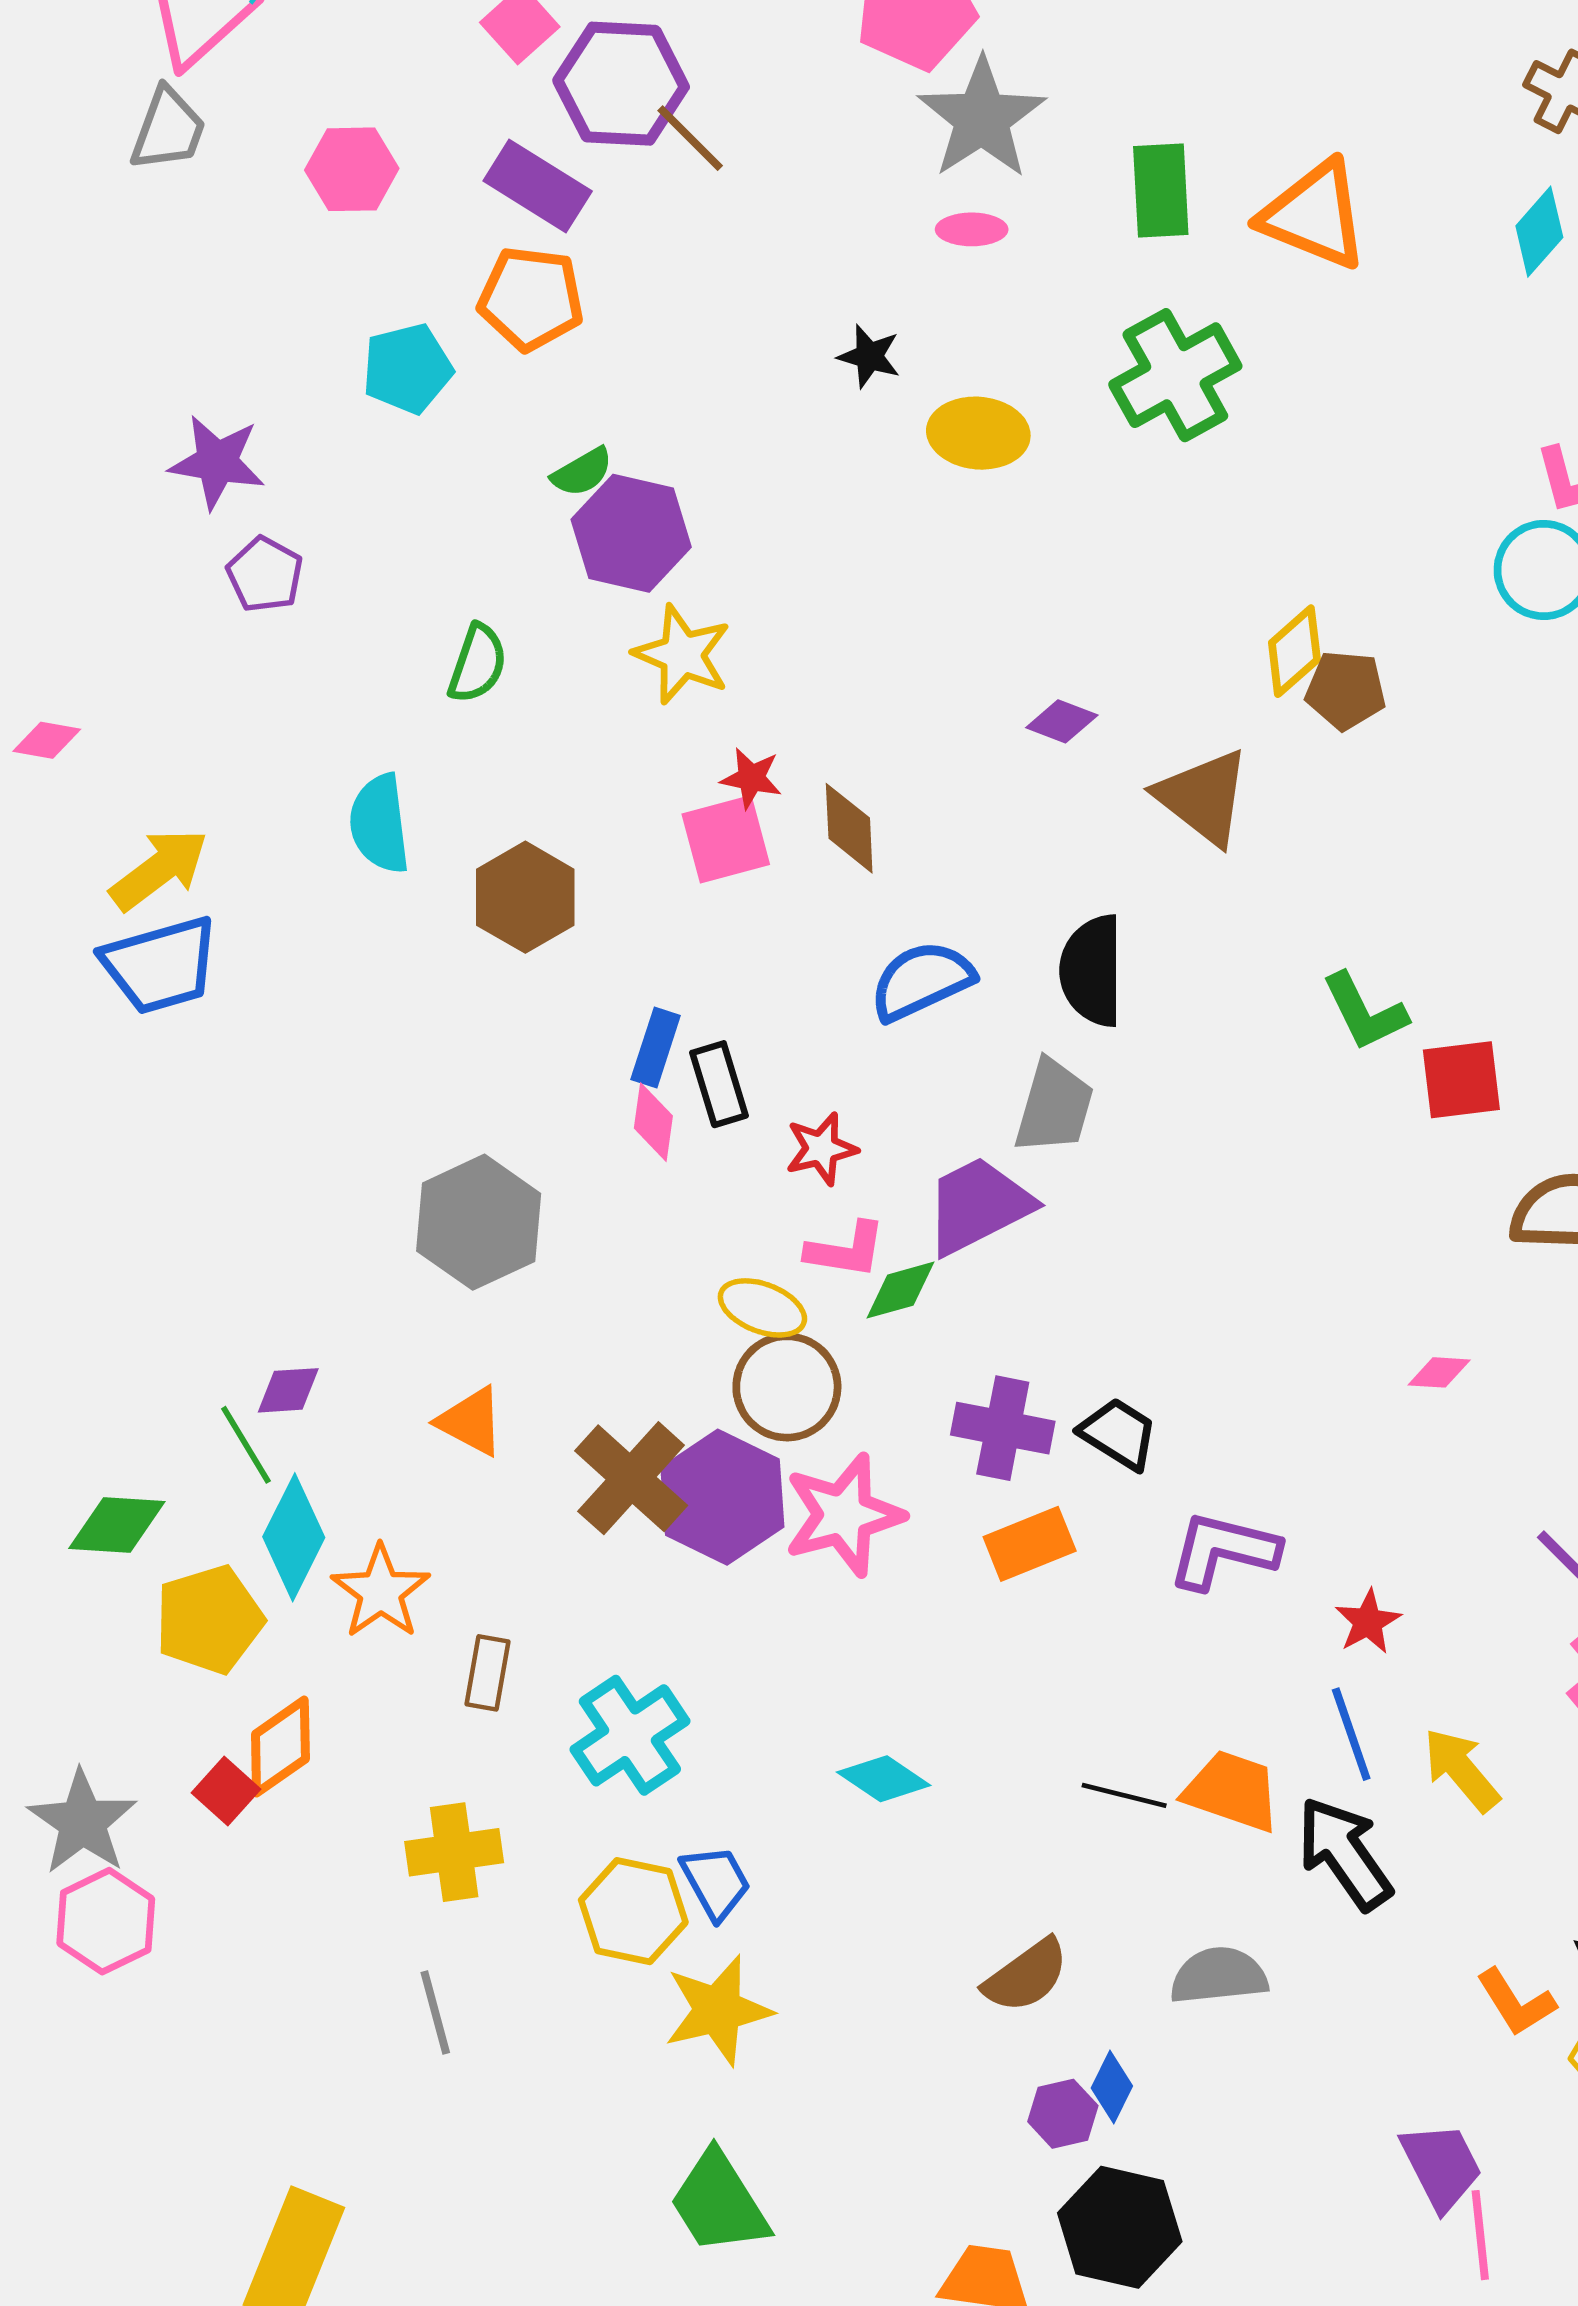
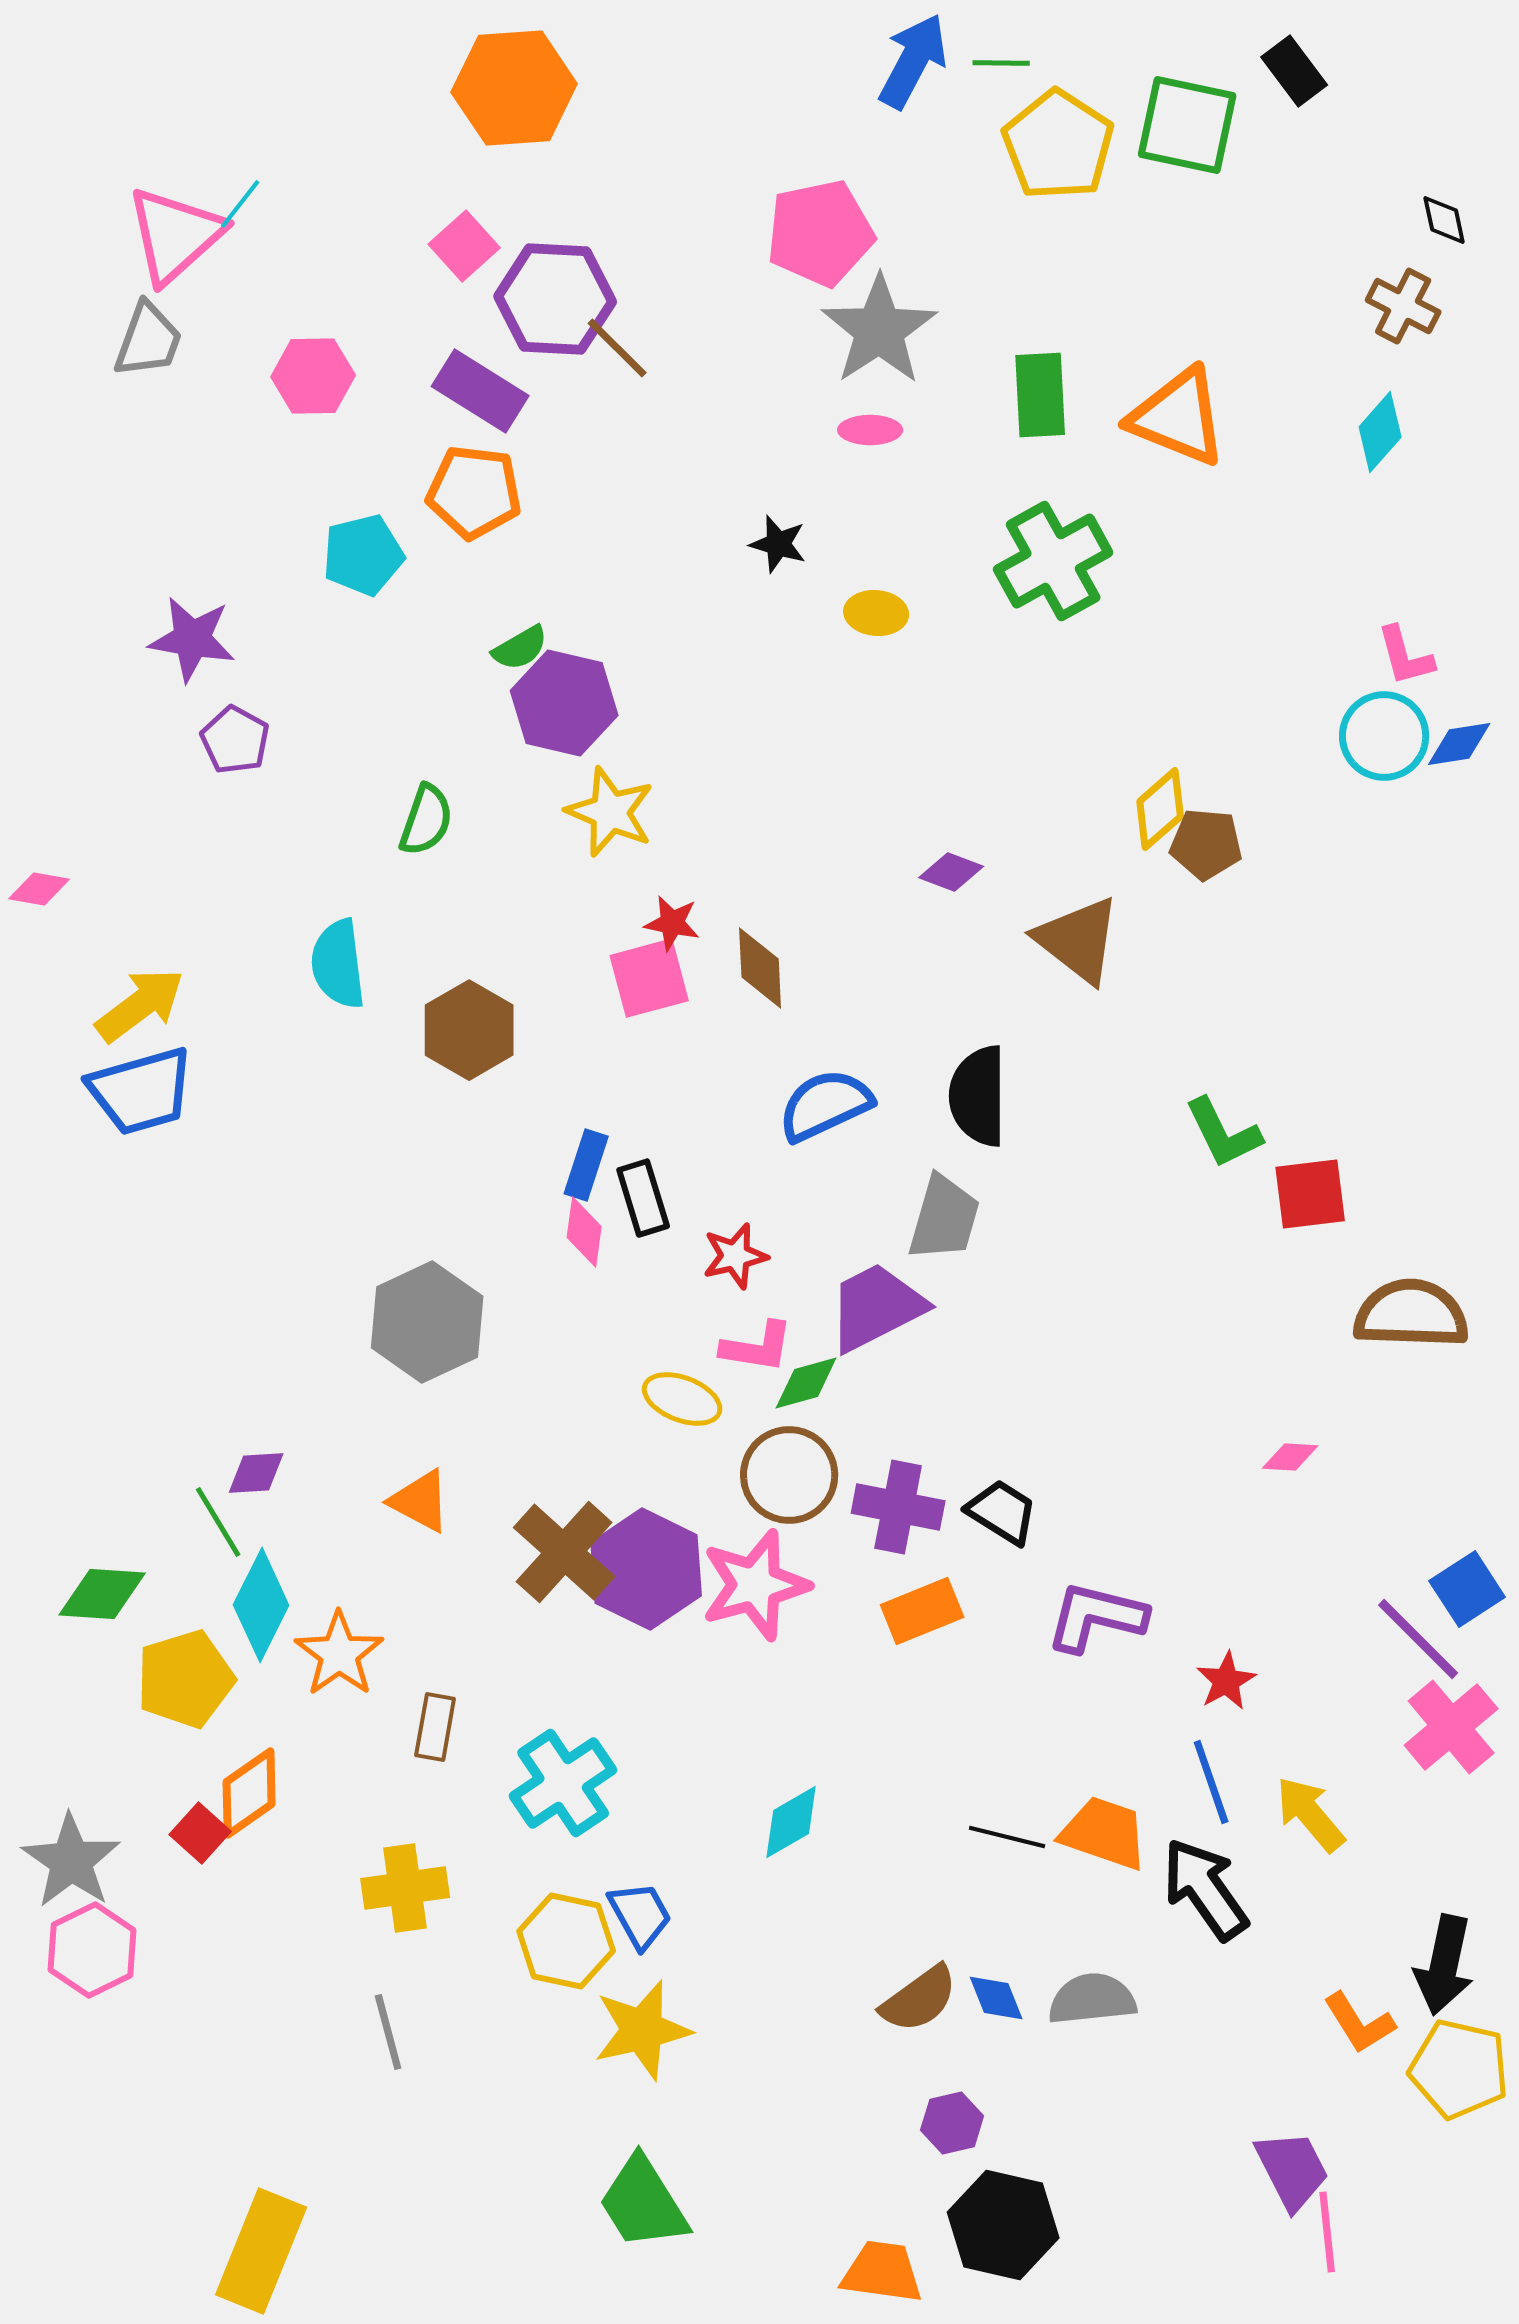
yellow ellipse: (978, 433) -> (876, 613), size x0.7
brown circle: (787, 1387) -> (789, 1475), moved
cyan diamond: (884, 1779) -> (791, 1822), turned -64
blue diamond: (1112, 2087) -> (996, 1998), moved, turned -48

